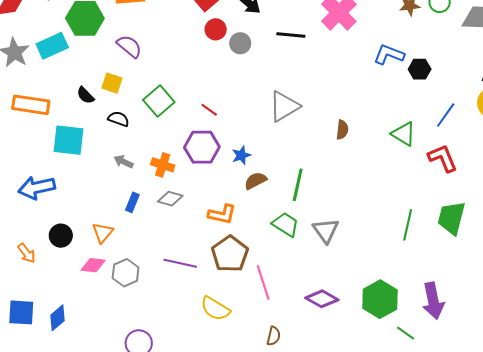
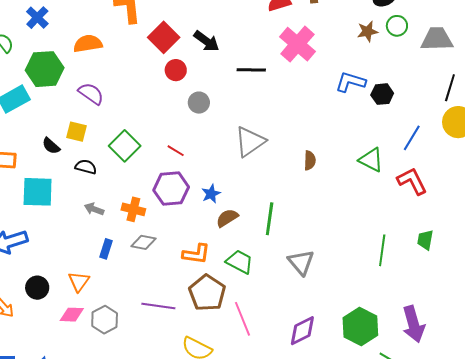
gray circle: (240, 43) -> (199, 103), moved
green trapezoid: (451, 218) -> (425, 240), size x0.6
green trapezoid: (286, 224) -> (240, 262), moved
purple diamond: (322, 299) -> (302, 331), turned -52

